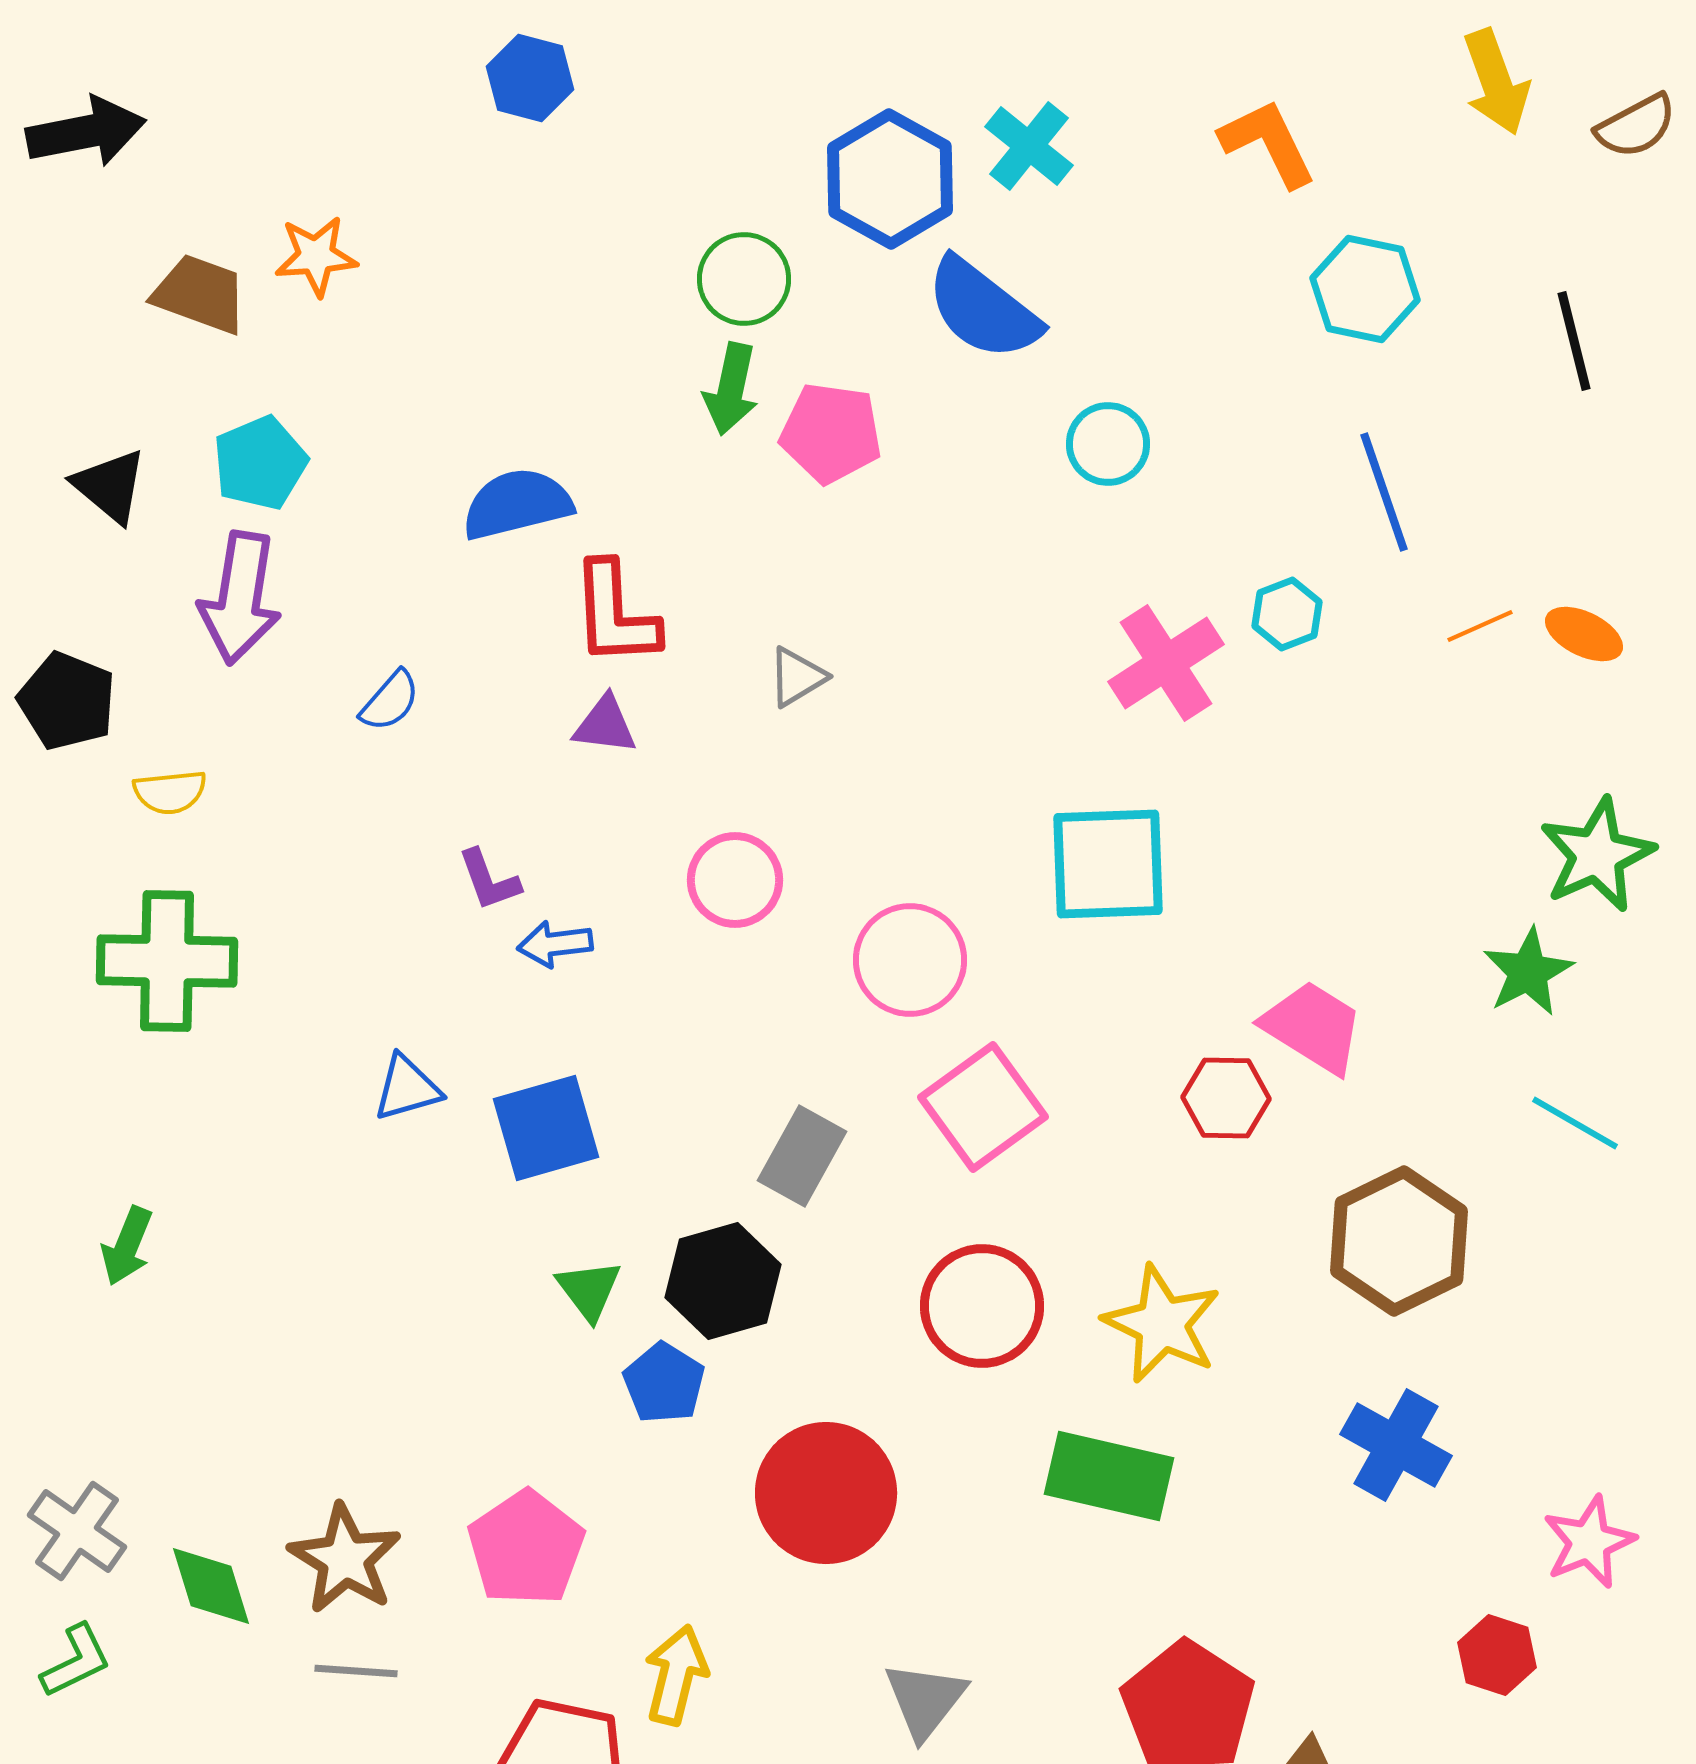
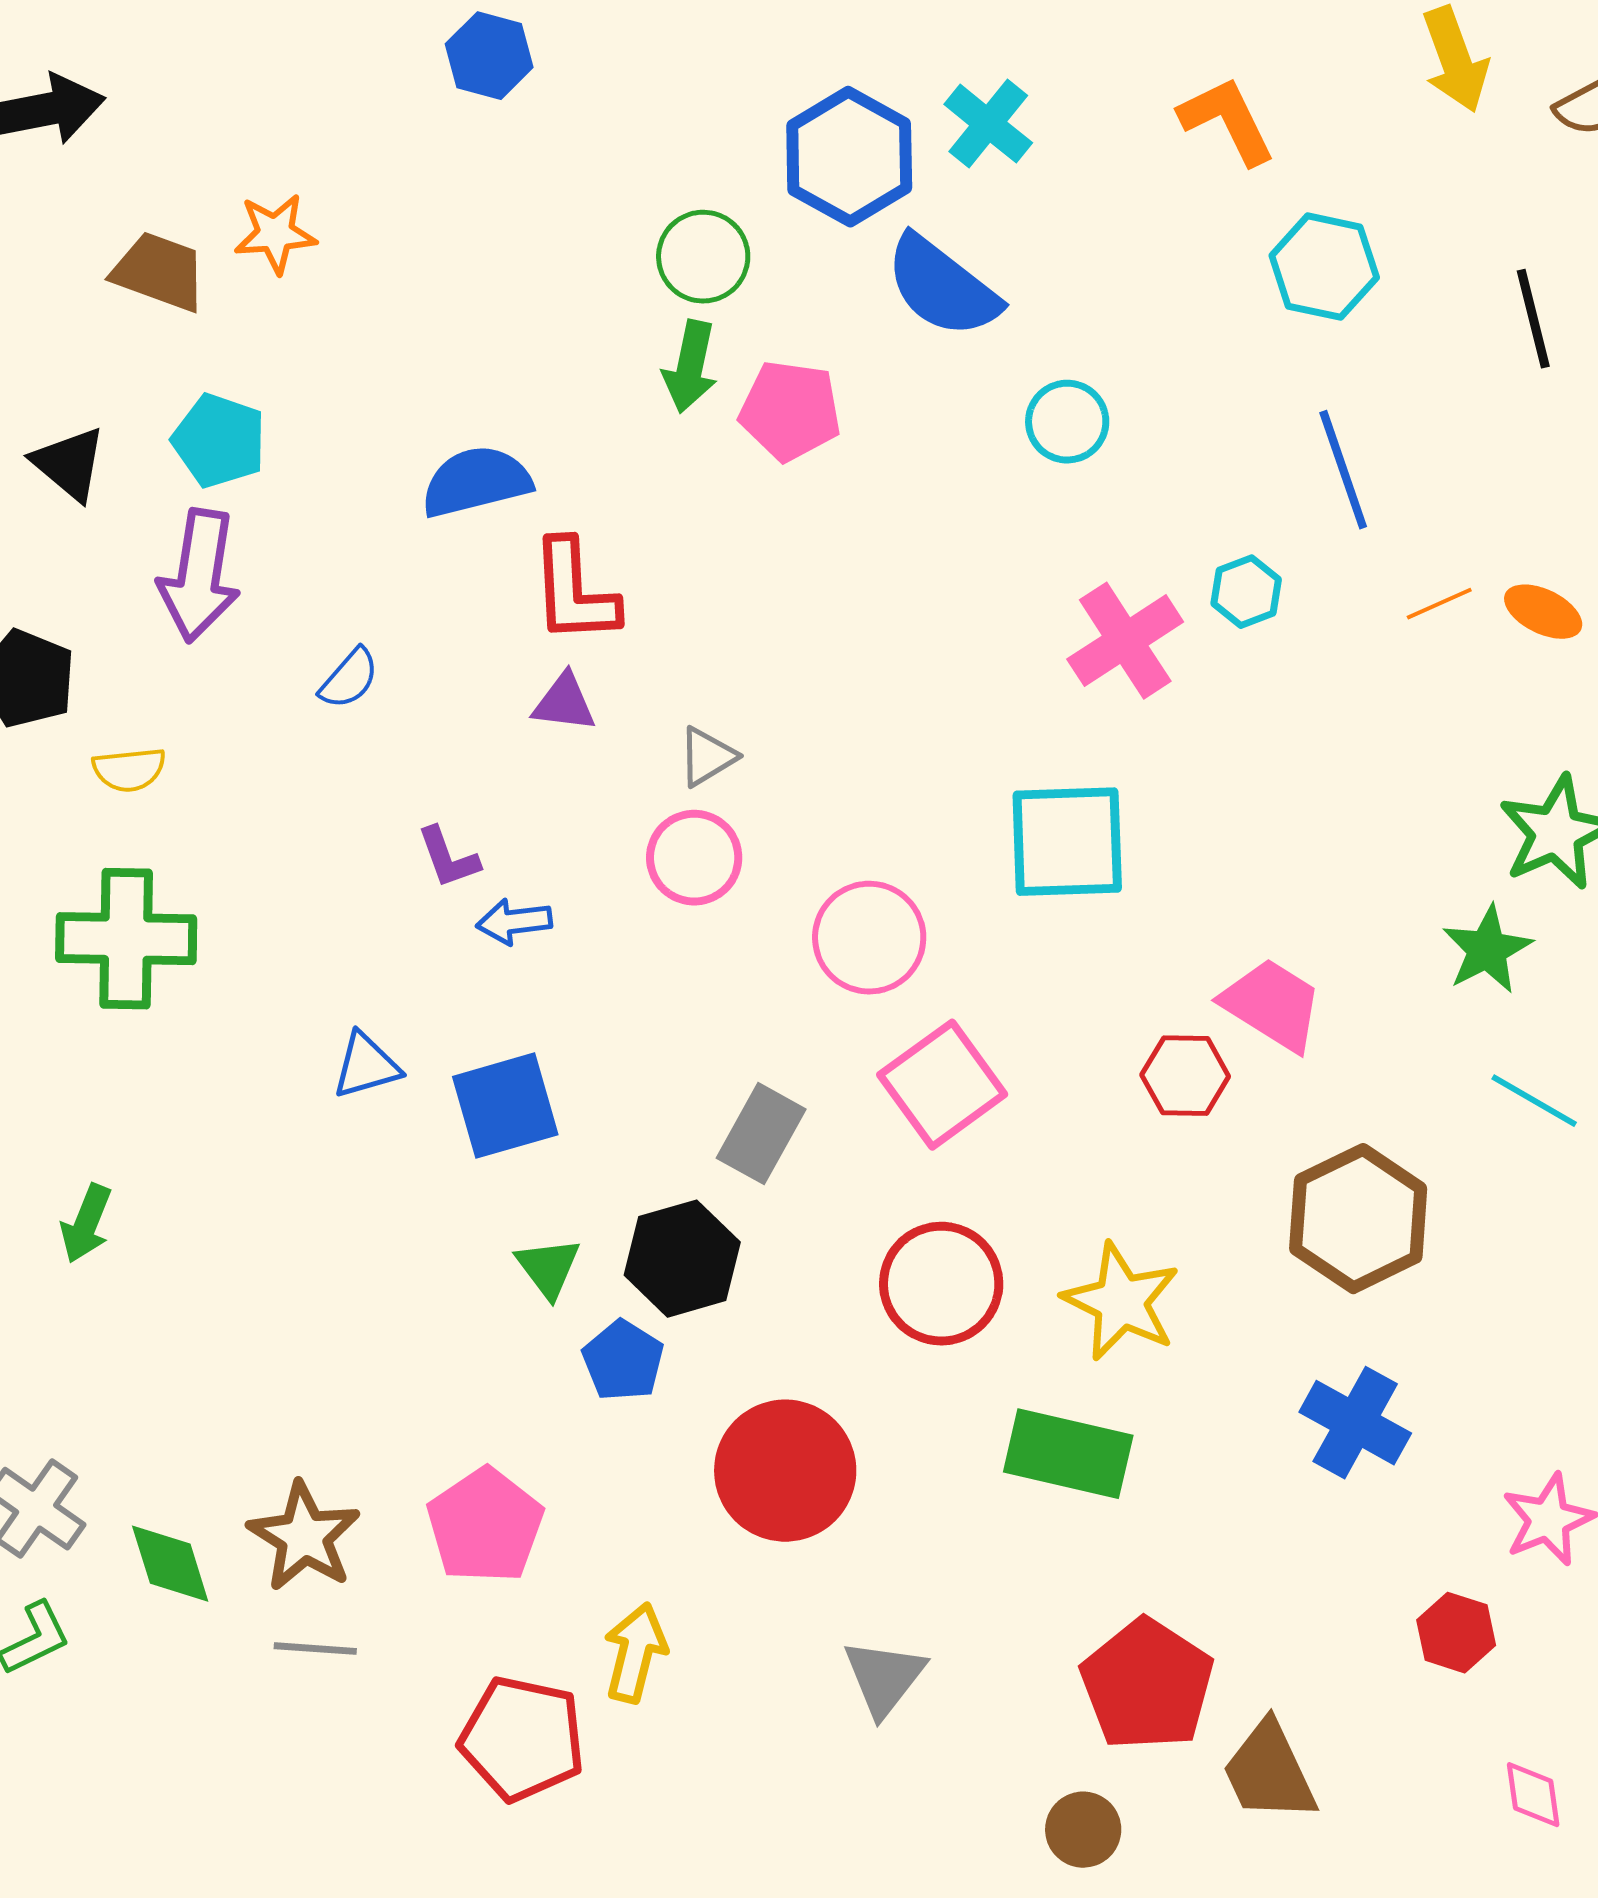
cyan pentagon: (260, 463) -> (219, 441), turned -30
gray triangle: (797, 677) -> (707, 757), moved

